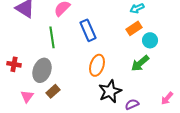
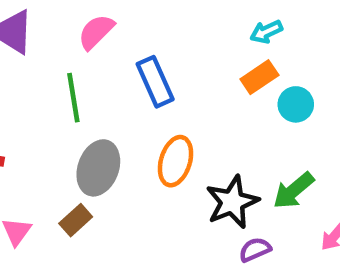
green arrow: (140, 63) -> (293, 191), moved
gray ellipse: (42, 70) -> (98, 168), moved
black star: (110, 91) -> (232, 202), moved

